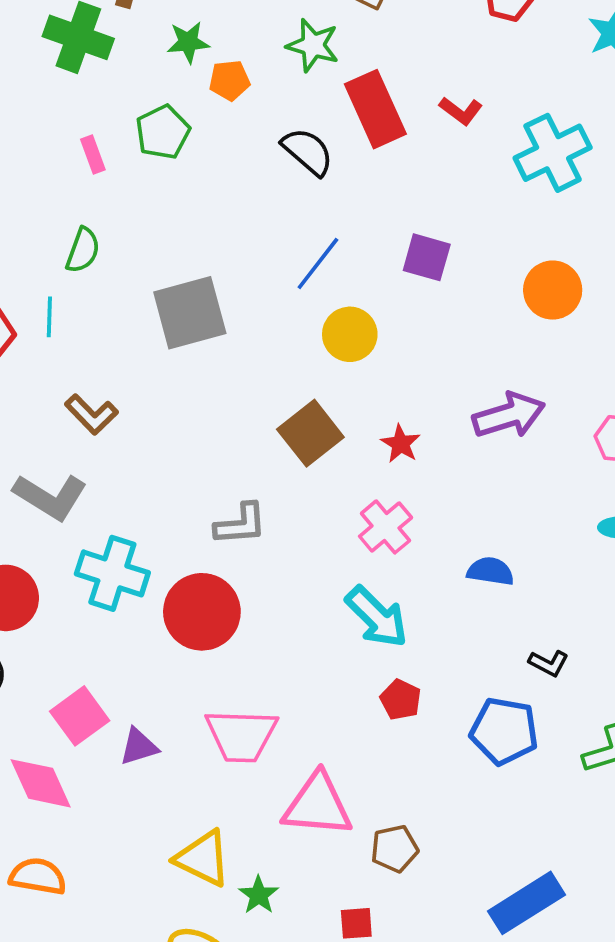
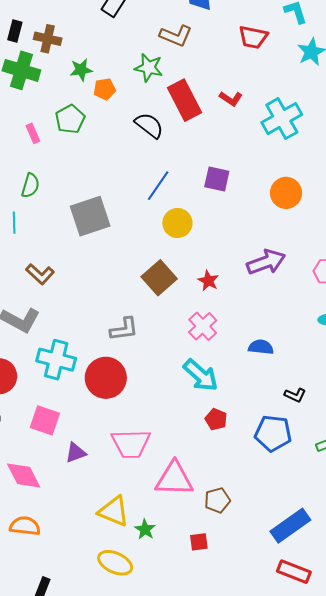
pink square: (80, 716) -> (45, 420), moved, turned -32

